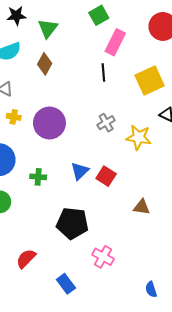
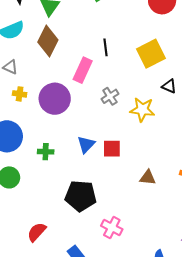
pink rectangle: (115, 42) -> (83, 70), moved
brown diamond: (45, 64) -> (48, 41), size x1.4
red square: (106, 176) -> (112, 149), turned -30

